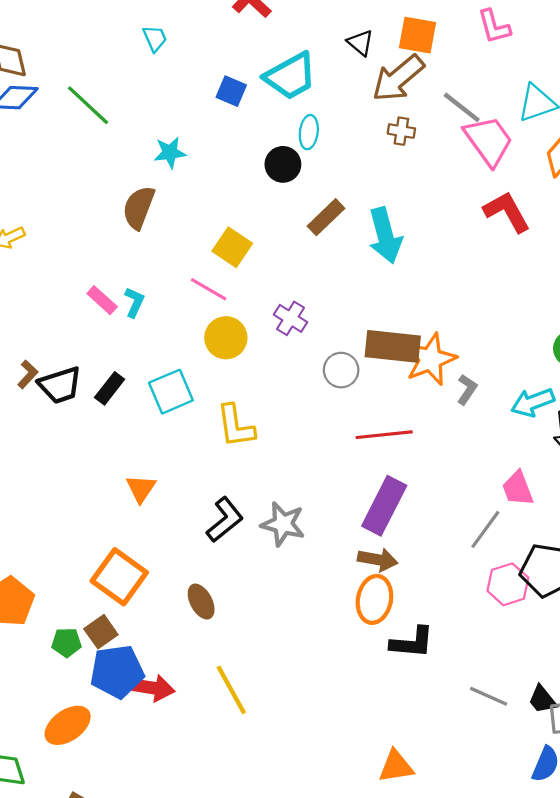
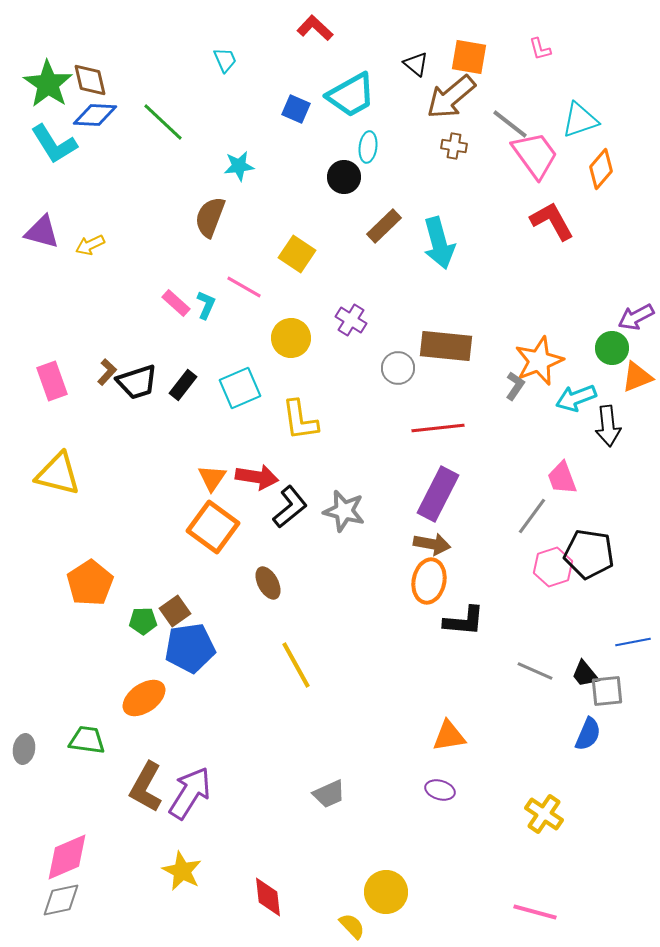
pink L-shape: (494, 27) -> (540, 49), size x0.7
pink line: (209, 289) -> (244, 287), moved
orange star: (430, 359) -> (539, 361), moved
orange square: (119, 577) -> (213, 527), moved
red arrow: (152, 688) -> (257, 477), moved

